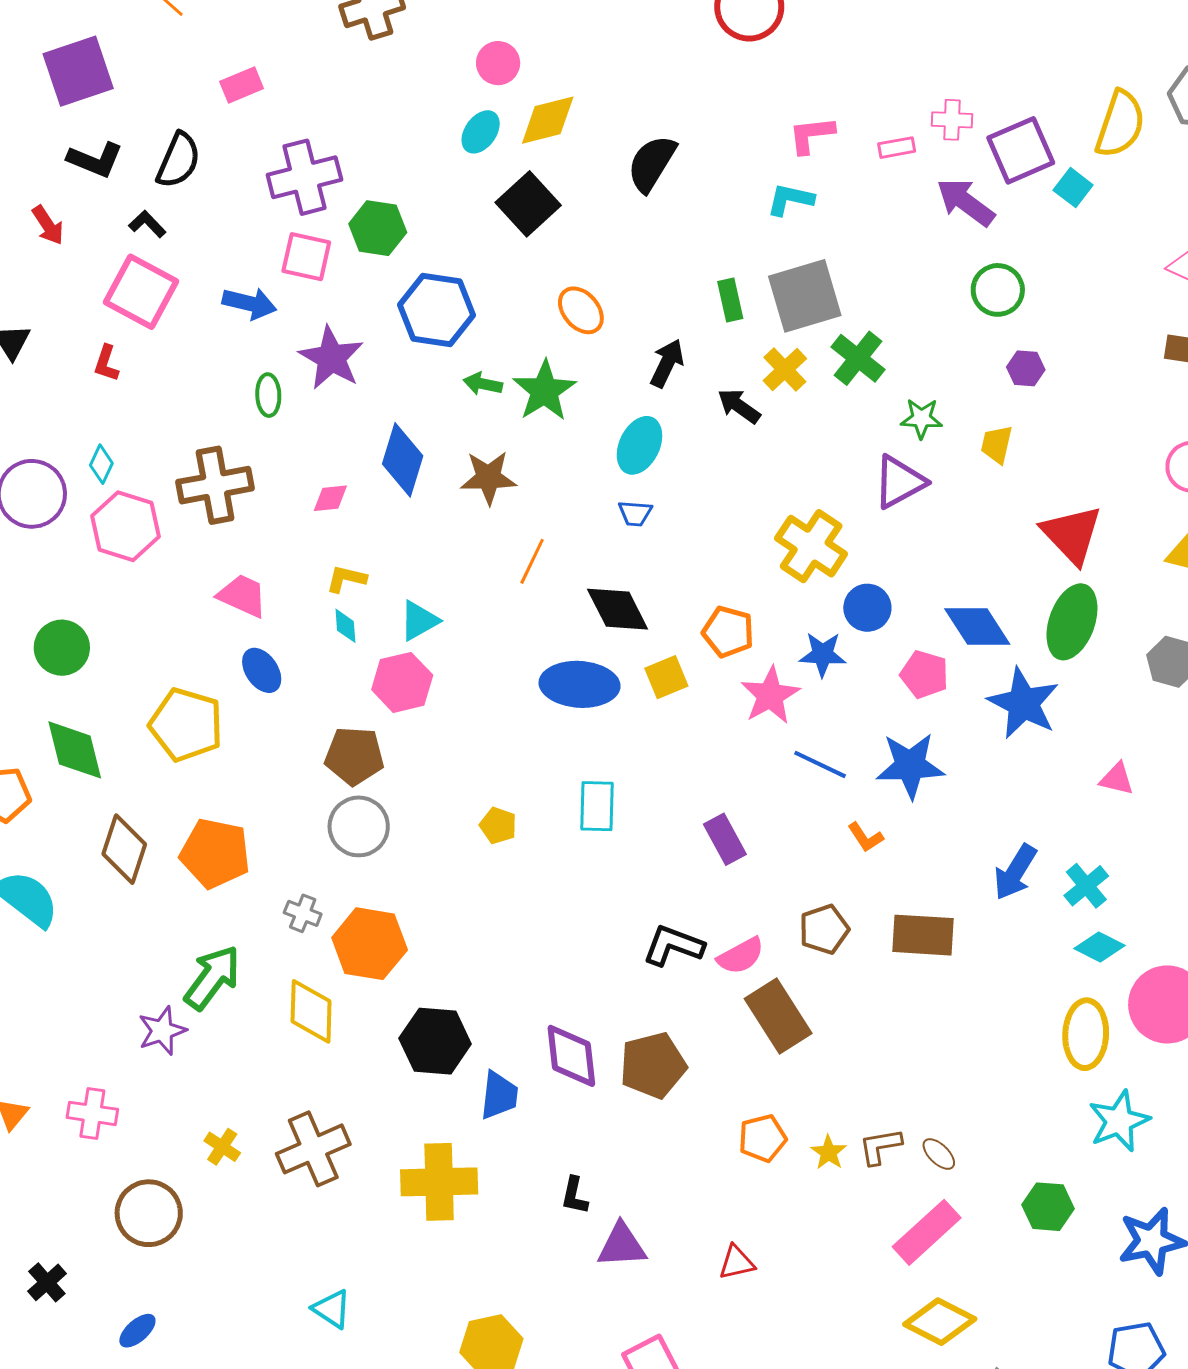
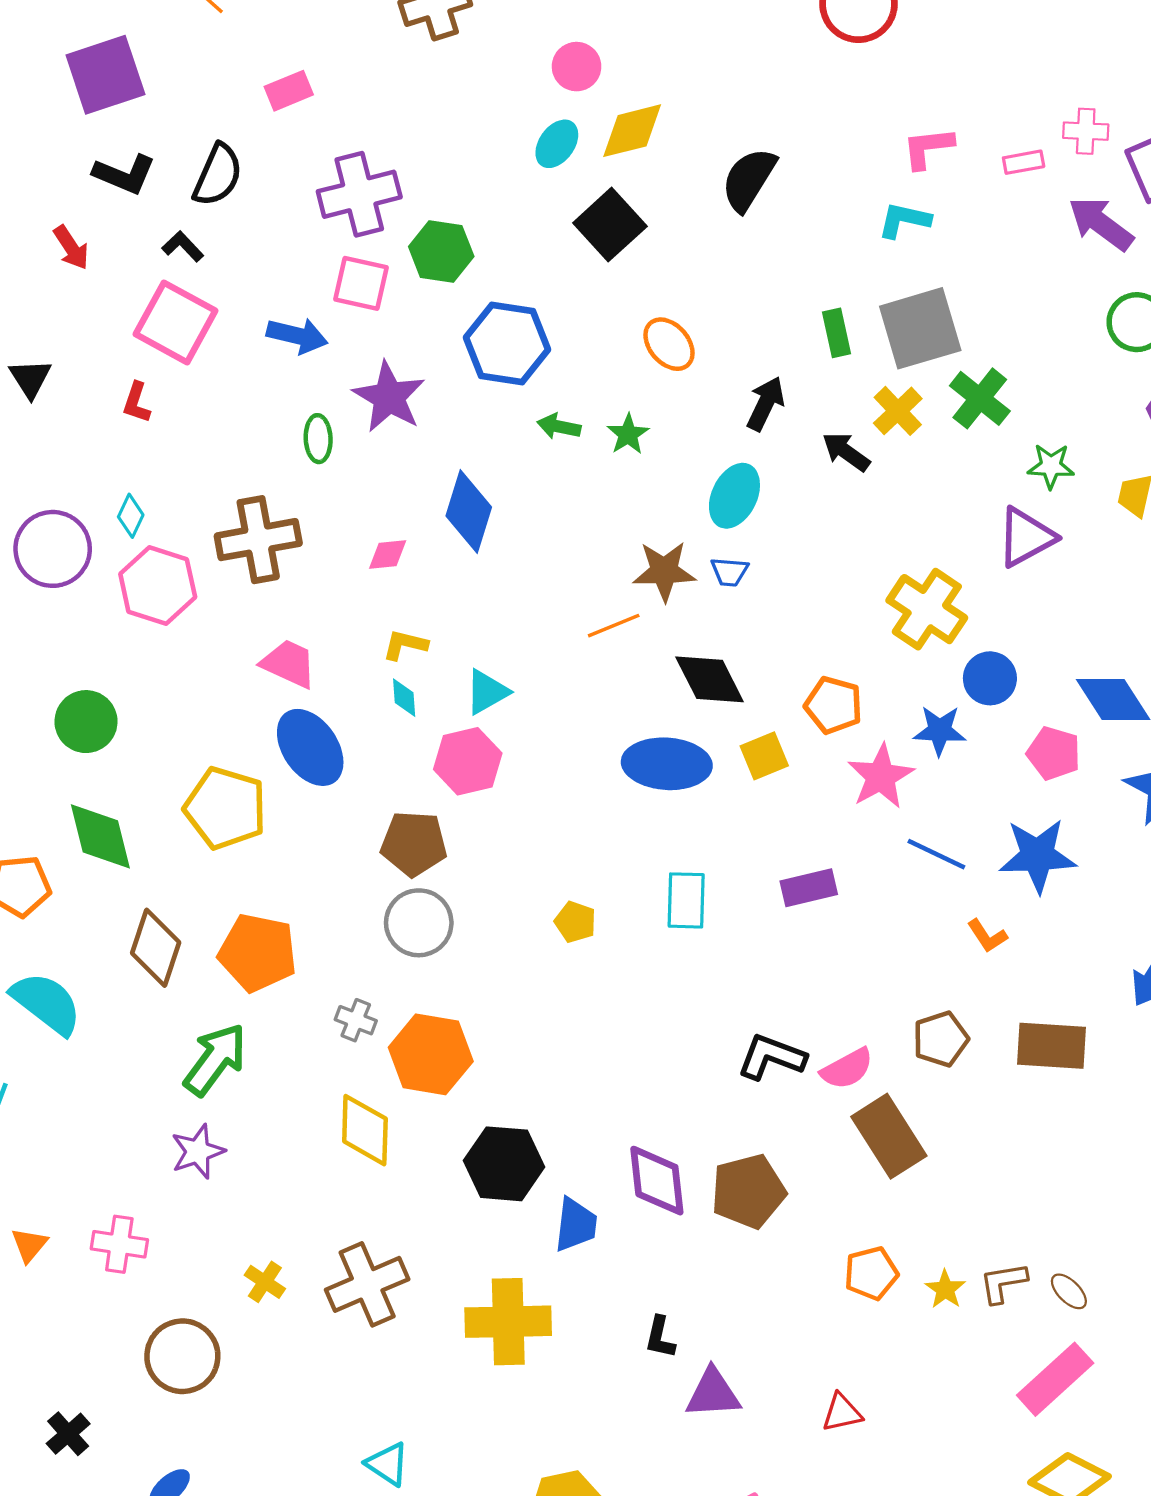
green star: (544, 391) -> (628, 434), size x0.6
brown star: (488, 478) -> (664, 571), moved
orange line: (532, 561) -> (614, 626), turned 42
blue ellipse: (262, 670) -> (310, 747), size x1.5
purple rectangle: (725, 839) -> (809, 888), moved, turned -75
green arrow: (212, 977) -> (215, 1059), moved

